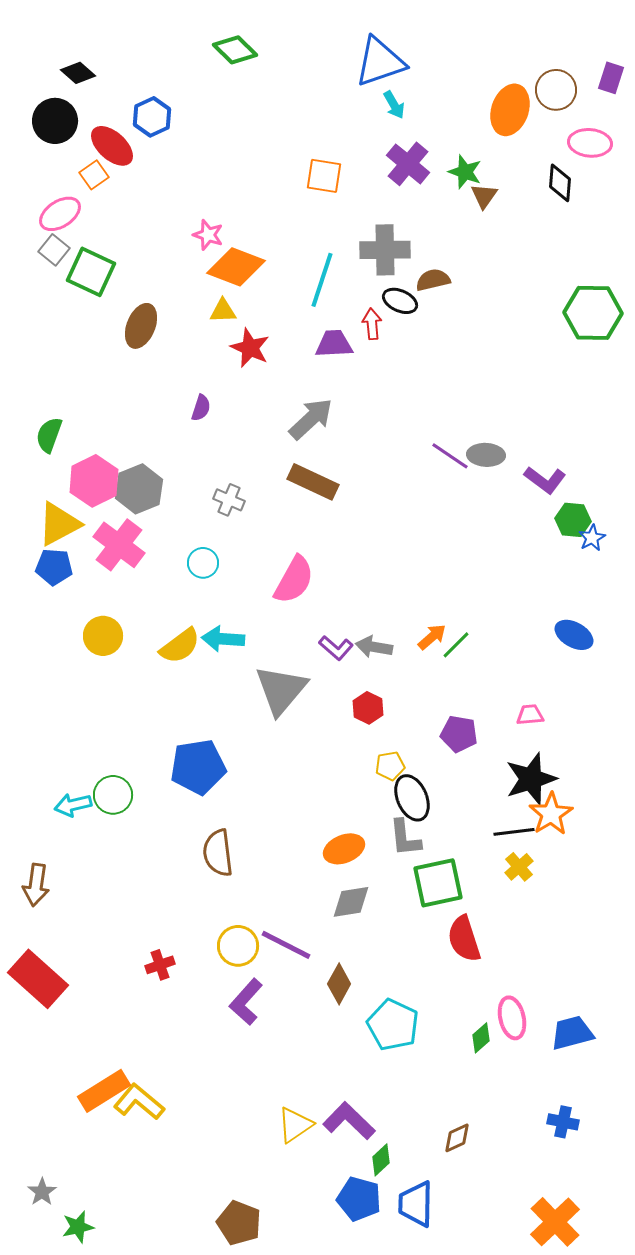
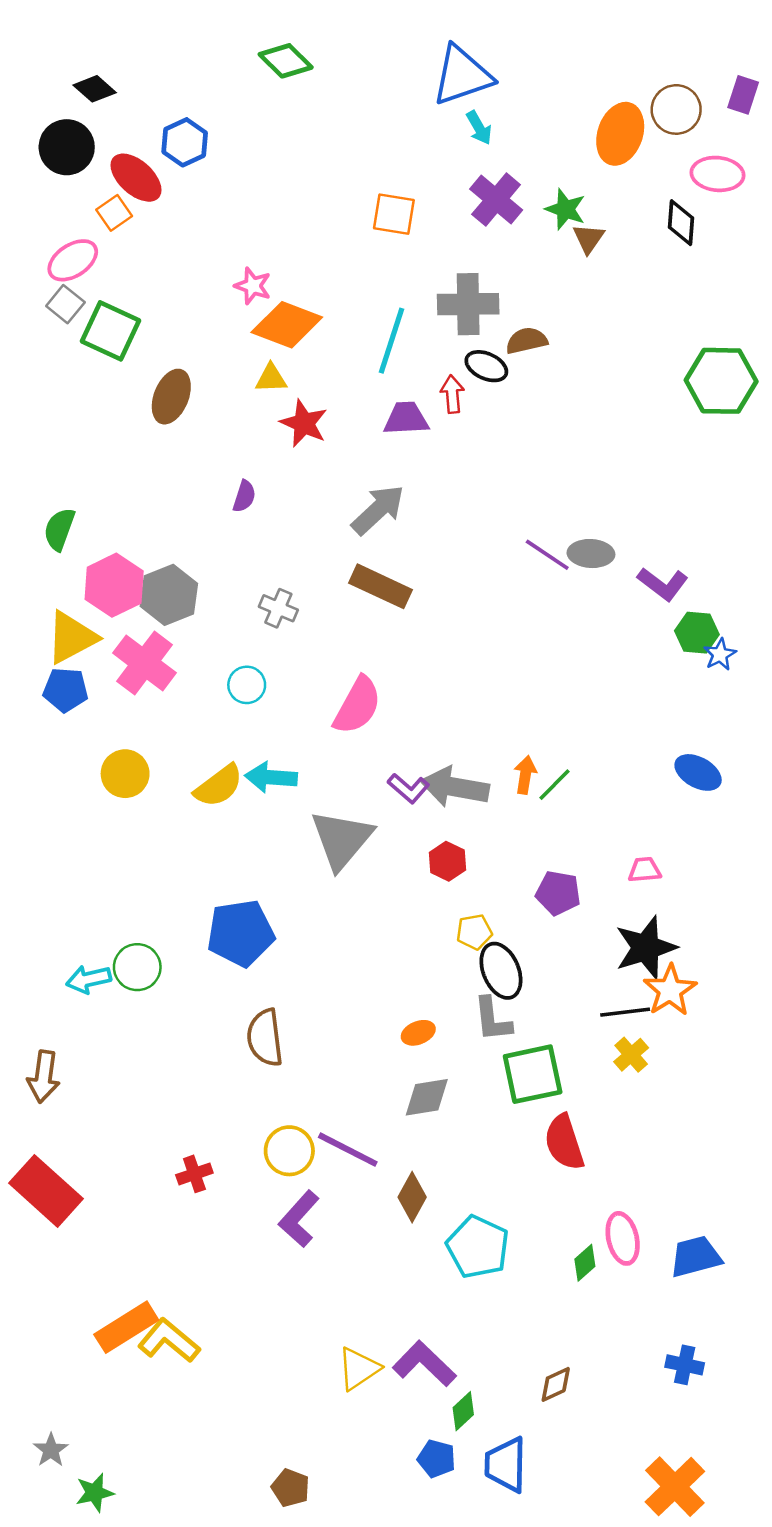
orange arrow: (432, 637) -> (525, 775), turned -40
gray arrow: (374, 647) -> (455, 787), size x1.5
orange ellipse: (344, 849) -> (418, 1033), size x0.7
blue pentagon: (359, 1199) -> (436, 1459), size x0.7
brown pentagon: (239, 1223) -> (291, 1488), size x0.7

